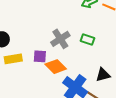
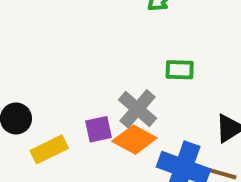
gray cross: (60, 39) -> (137, 109), moved

